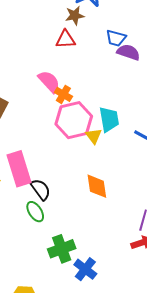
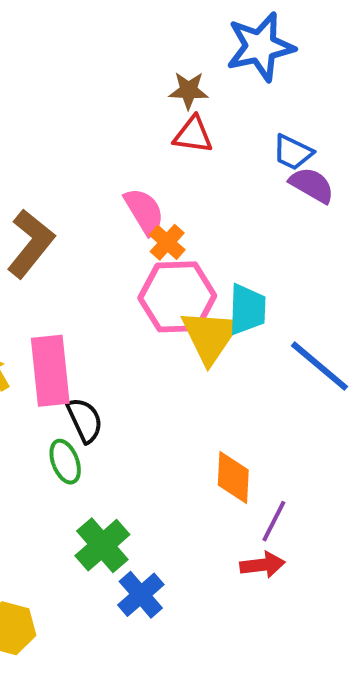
brown star: (75, 16) -> (189, 90), moved
yellow triangle: (94, 136) -> (210, 336), size x1.8
orange diamond: (97, 186) -> (233, 478), moved
green cross: (62, 249) -> (102, 545), turned -32

